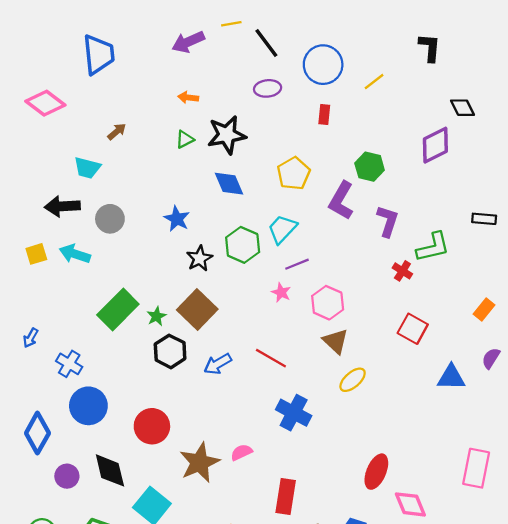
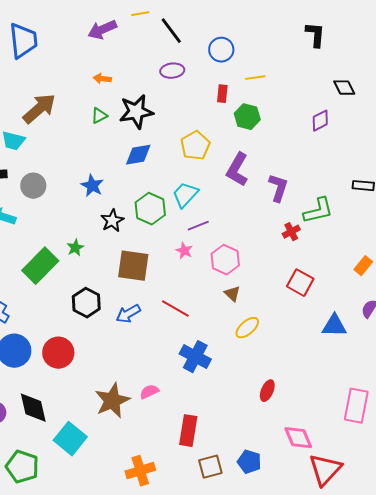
blue circle: (323, 65) -> (221, 50), size x0.7
yellow line: (374, 82) -> (255, 78), moved, turned 30
brown arrow: (117, 131) -> (39, 109), size x2.0
purple diamond: (435, 145) -> (320, 121), size x0.7
green hexagon: (370, 167) -> (247, 117), moved
blue diamond: (229, 184) -> (138, 155), turned -76
red cross: (402, 271) -> (291, 232), turned 30
brown square: (197, 309) -> (133, 266), moved, turned -36
green star: (156, 316) -> (75, 248), moved
brown triangle: (336, 341) -> (232, 294), size x0.7
red circle: (152, 426) -> (58, 353), moved
red ellipse: (376, 472) -> (267, 391), moved, size x0.7

